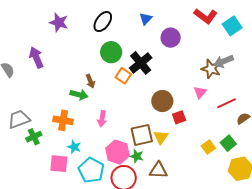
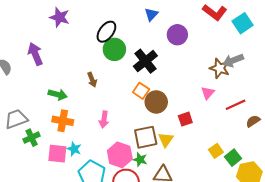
black ellipse: (103, 22) -> (106, 32), moved
orange square: (123, 76) -> (141, 91), moved
green arrow: (79, 95) -> (58, 94), moved
brown circle: (162, 101) -> (156, 102), moved
green square: (228, 143) -> (233, 158), moved
pink square: (59, 164) -> (57, 154), moved

